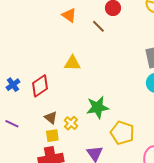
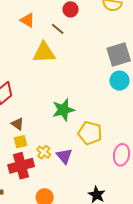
yellow triangle: (72, 63) -> (44, 53), moved, size x1.4
yellow cross: (71, 123) -> (44, 152), moved

